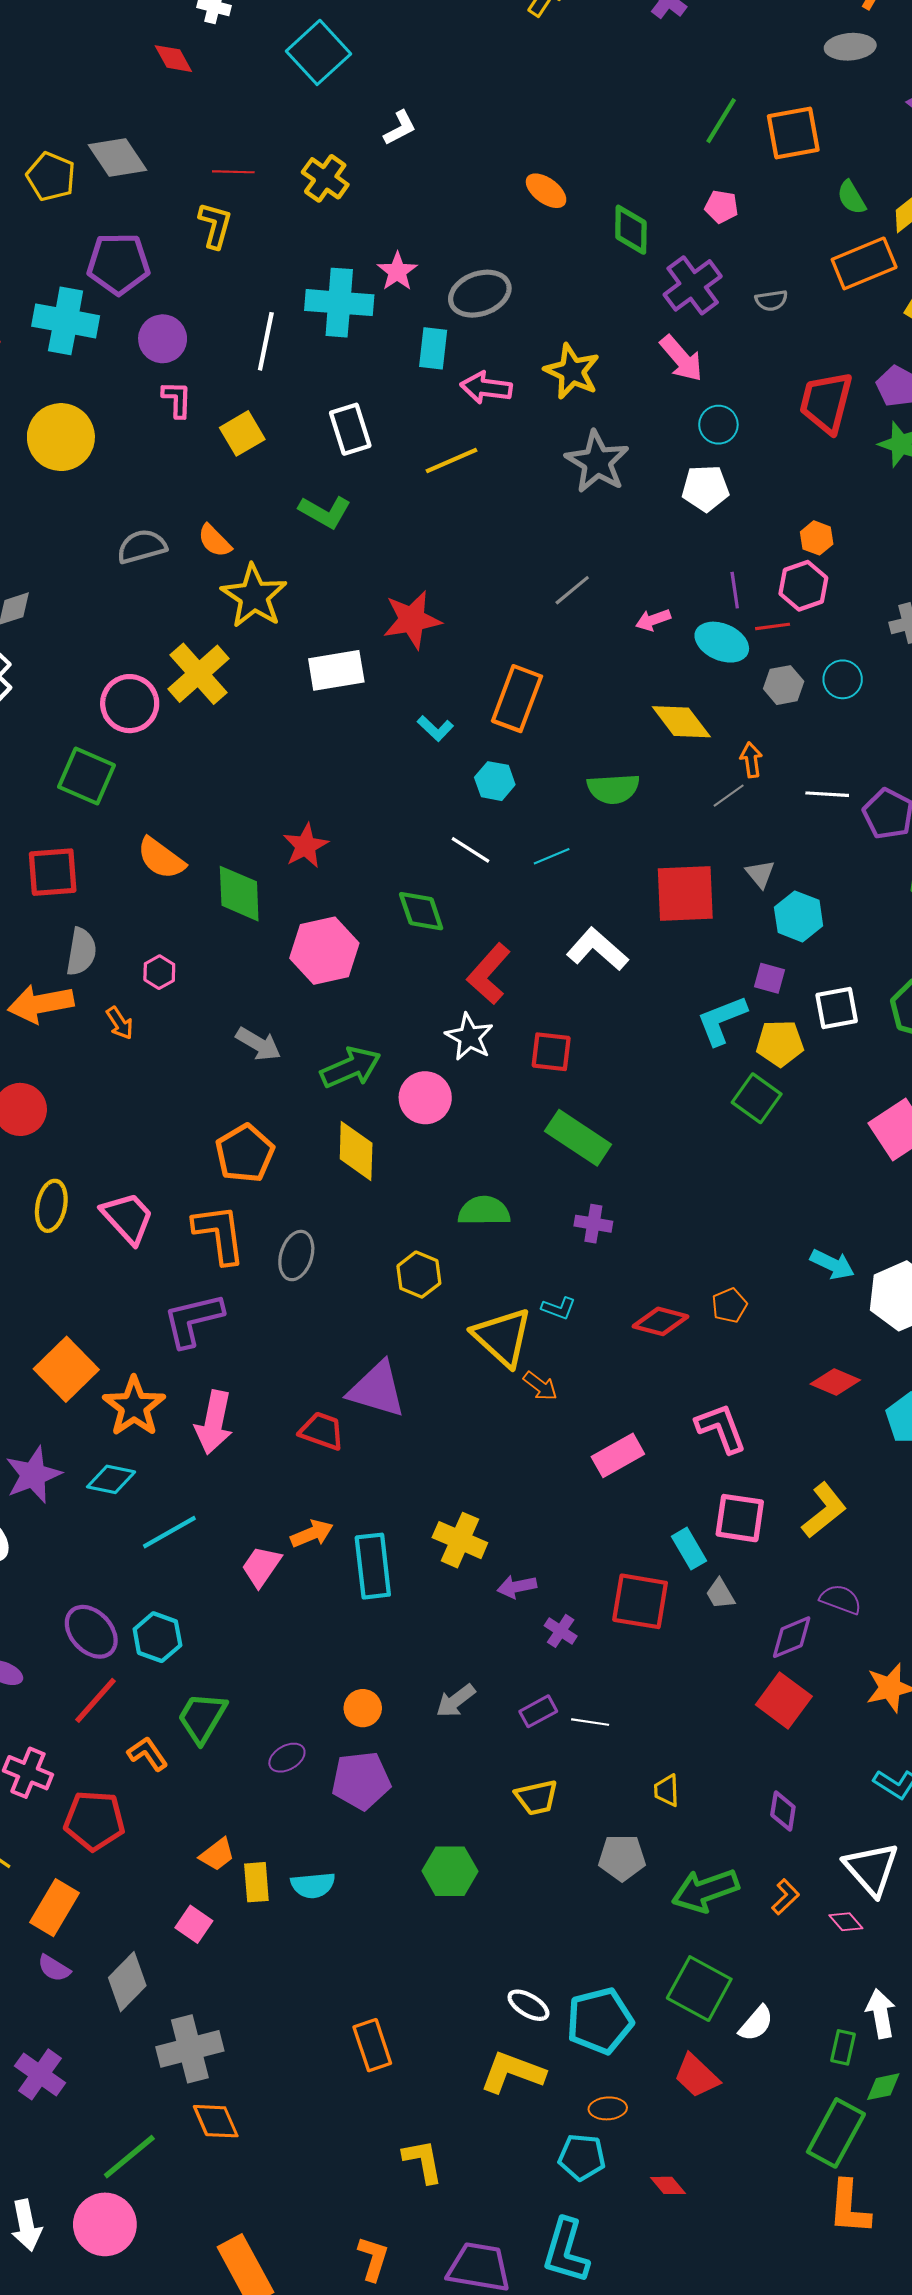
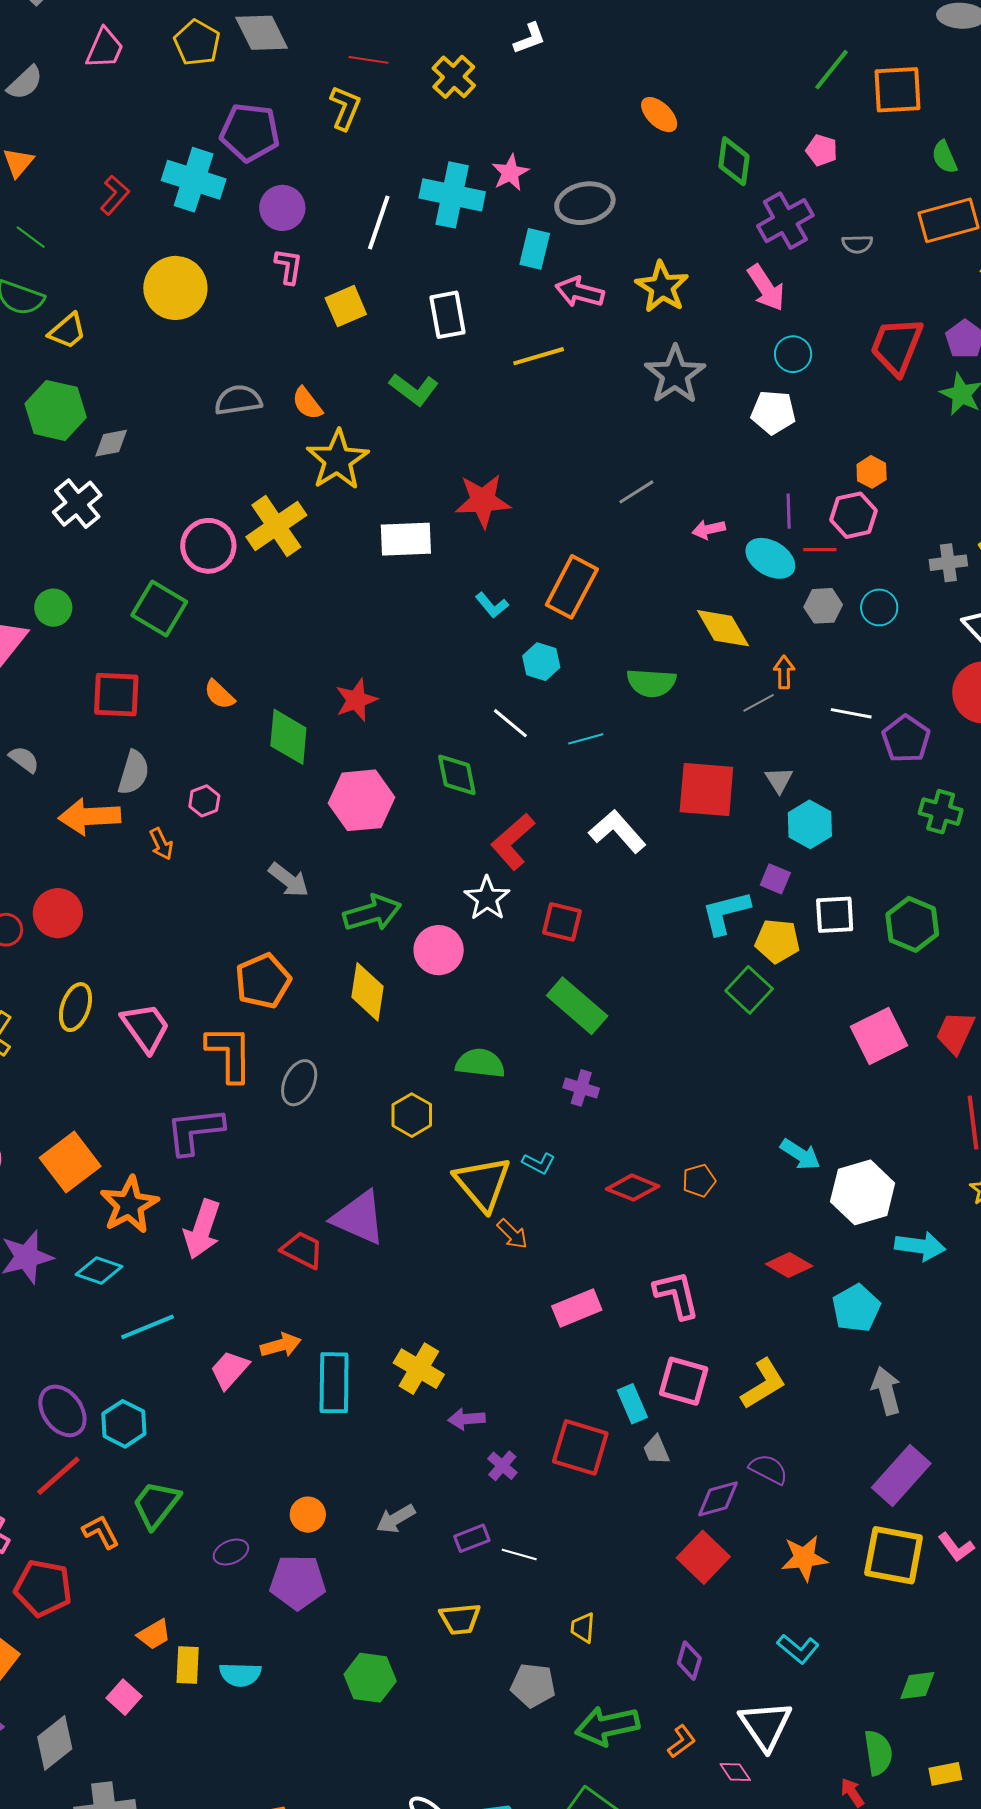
orange semicircle: (161, 858) -> (219, 695), size x0.7

